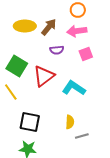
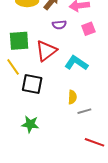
green square: (17, 66) -> (19, 41), turned -35
black square: (30, 122) -> (32, 84), moved

